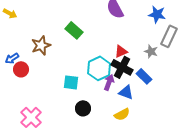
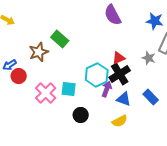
green rectangle: (74, 30) -> (60, 39), moved
black cross: (122, 67) -> (120, 74), turned 30
blue rectangle: (144, 76) -> (151, 97), moved
pink cross: (31, 117) -> (46, 93), moved

